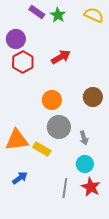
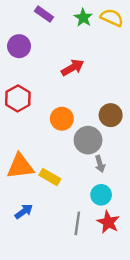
green star: (58, 15) -> (83, 18), moved
red hexagon: (23, 62) -> (18, 98), moved
gray circle: (59, 127) -> (88, 140), moved

